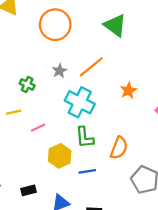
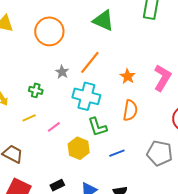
orange semicircle: (119, 148) -> (130, 110), moved
blue line: (87, 171) -> (117, 153), moved

